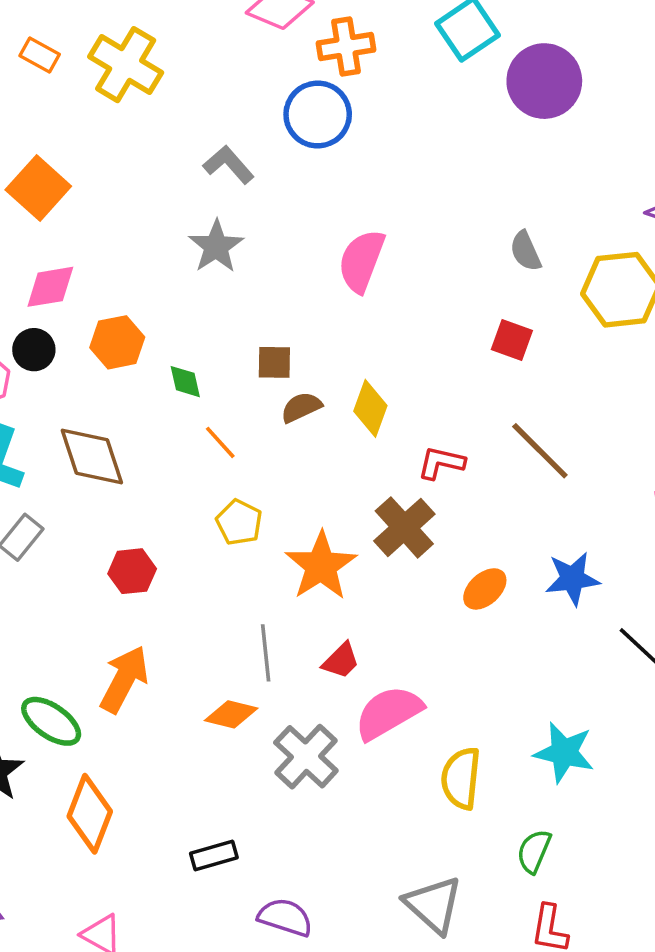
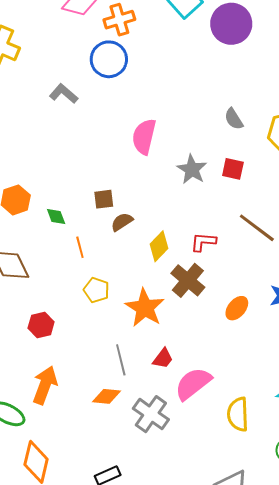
gray star: (216, 246) -> (192, 169), moved
yellow diamond: (370, 408) -> (159, 246), moved, turned 32
orange line: (220, 442) -> (80, 247), turned 35

